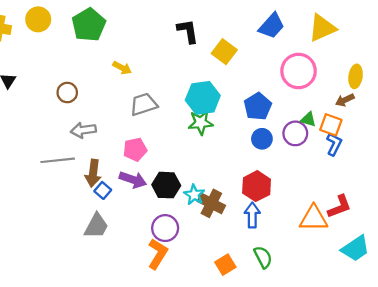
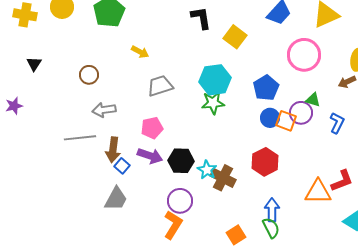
orange square: (331, 125) -> (286, 121), moved
blue arrow: (252, 215) -> (272, 210), moved

